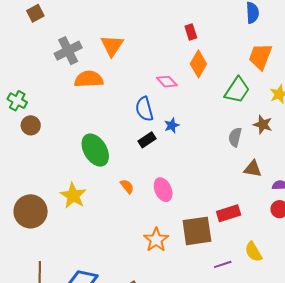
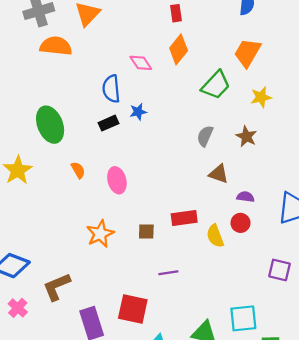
brown star: (263, 125) -> (246, 136), moved
brown square: (197, 231) -> (146, 232), size x0.5
yellow semicircle: (253, 252) -> (215, 236), moved

